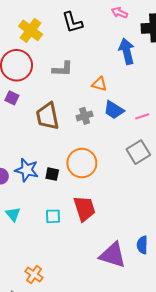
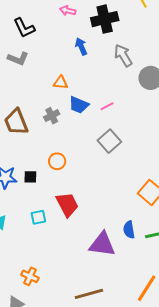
blue arrow: (127, 51) -> (81, 46), size x0.7
gray L-shape: (63, 69) -> (18, 59), moved, turned 30
orange circle: (82, 163) -> (57, 161), size x0.6

